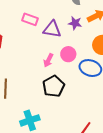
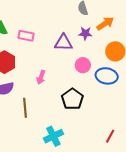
pink rectangle: (30, 19) -> (26, 36), moved
pink arrow: (48, 60) -> (41, 77), moved

